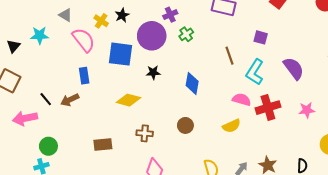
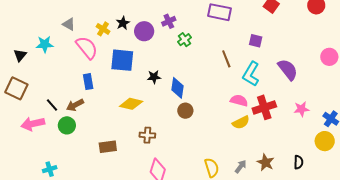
purple circle: (152, 36) -> (144, 31), moved, size x0.7
blue diamond: (192, 83) -> (177, 88), moved
brown circle: (185, 125) -> (185, 111), moved
yellow semicircle: (232, 126) -> (241, 122), moved
green circle: (48, 146) -> (67, 125), moved

